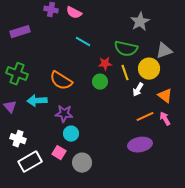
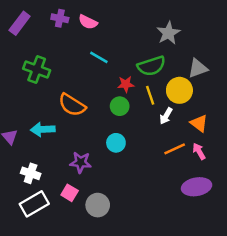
purple rectangle: (20, 32) -> (20, 23), moved, turned -36
green semicircle: (126, 49) -> (151, 66), turned -30
green cross: (17, 74) -> (37, 70), moved
purple star: (64, 114) -> (81, 162), moved
cyan circle: (71, 134) -> (116, 143), moved
white cross: (18, 139) -> (31, 173), moved
purple ellipse: (140, 145) -> (197, 187), moved

